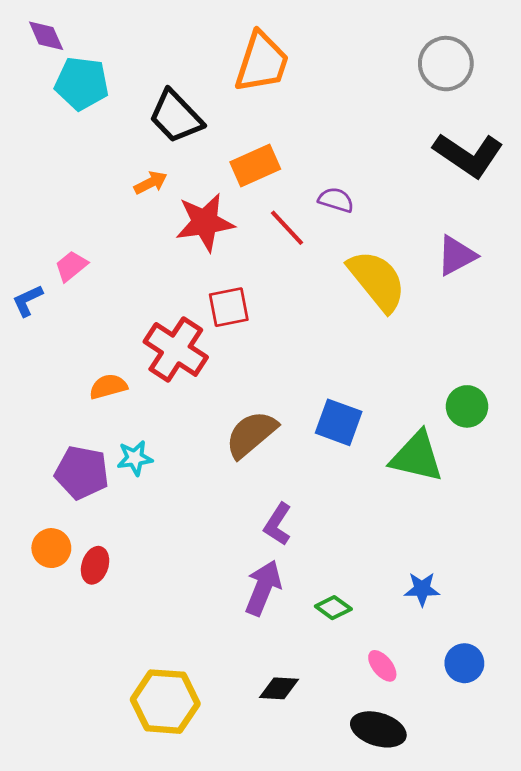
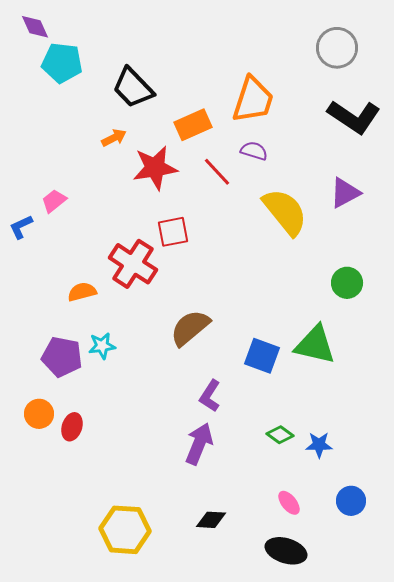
orange trapezoid: (262, 62) -> (253, 100), moved
green circle: (467, 406) -> (347, 283), moved
blue square: (339, 422) -> (262, 356), moved
green diamond: (333, 608) -> (280, 435), moved

